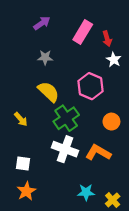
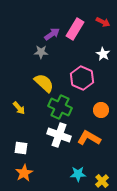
purple arrow: (42, 23) -> (52, 34), moved
red arrow: (107, 39) -> (103, 22), moved, turned -48
green cross: (66, 118) -> (60, 107), turned -30

